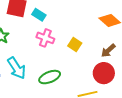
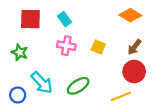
cyan rectangle: (39, 15) -> (65, 19), moved, turned 32

